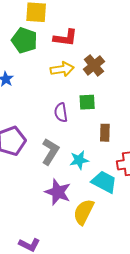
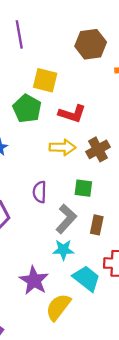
purple semicircle: (61, 112) -> (40, 192), moved
gray L-shape: (50, 152) -> (66, 219), moved

